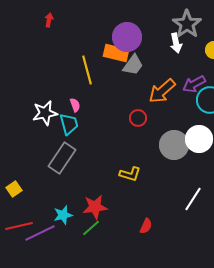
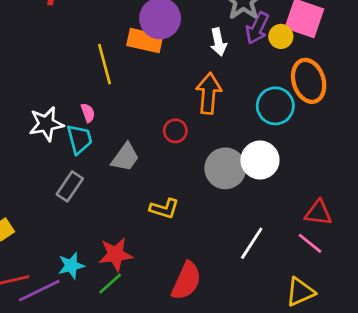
white arrow: (176, 43) -> (218, 42), moved
gray trapezoid: (133, 65) -> (125, 157), moved
purple arrow: (194, 84) -> (257, 28), moved, turned -35
orange arrow: (162, 91) -> (209, 93), turned 136
gray rectangle: (62, 158) -> (70, 186), size x0.7
red semicircle: (146, 226) -> (186, 281), size x1.8

